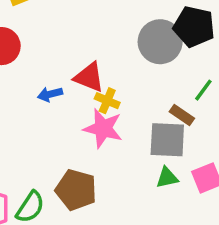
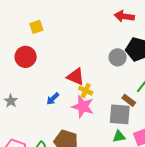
gray circle: (160, 42) -> (118, 57), size x0.7
blue arrow: (50, 94) -> (53, 99), moved, turned -32

